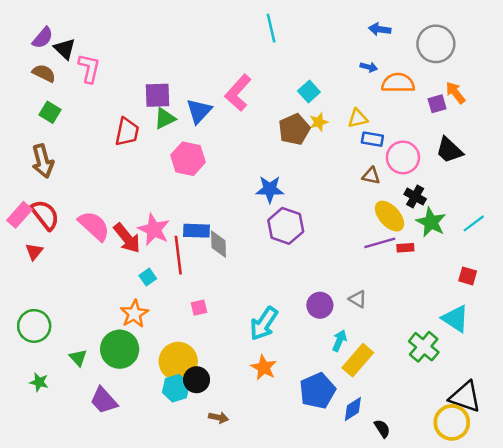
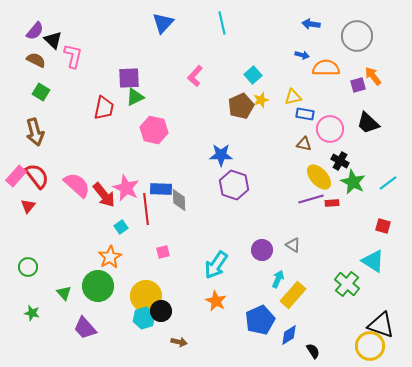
pink L-shape: (238, 93) -> (195, 76), size x0.7
blue triangle: (199, 111) -> (163, 23), moved
green circle: (34, 326) -> (28, 267), size x0.7

